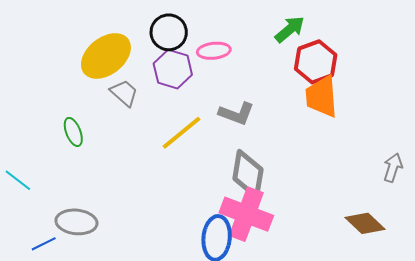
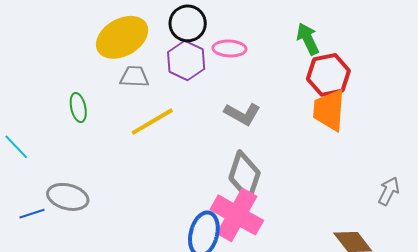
green arrow: (290, 29) -> (308, 39), turned -84
gray trapezoid: (124, 93) -> (134, 77), turned -48
yellow line: (181, 133) -> (152, 122), moved

